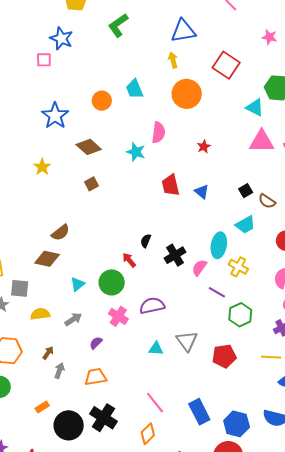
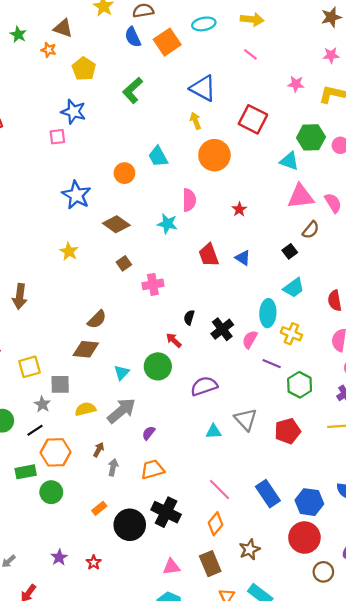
blue triangle: (183, 31) -> (203, 88), turned 44
brown semicircle: (267, 201) -> (311, 230), moved, turned -78
pink cross: (118, 316) -> (153, 284), moved, turned -36
gray arrow: (73, 319) -> (122, 411), size x1.6

